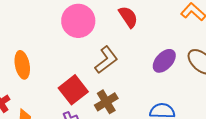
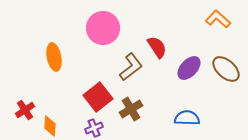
red semicircle: (128, 17) -> (157, 47), moved
orange ellipse: (22, 65) -> (54, 57), moved

